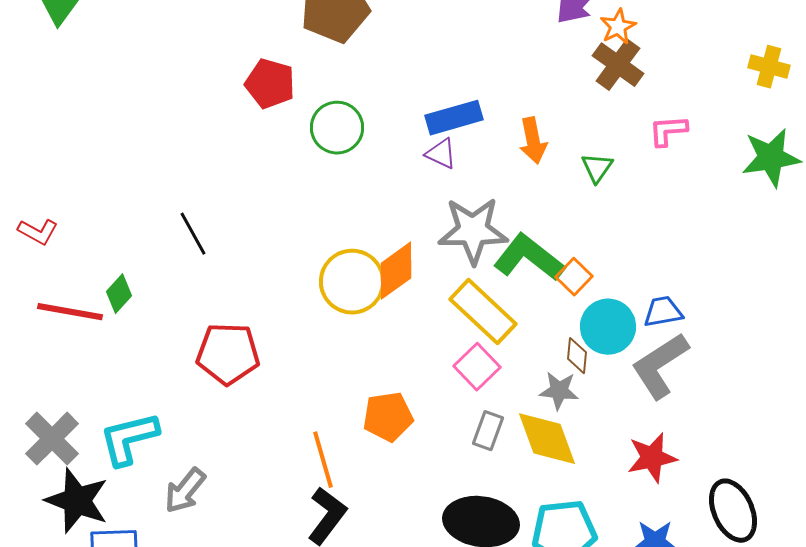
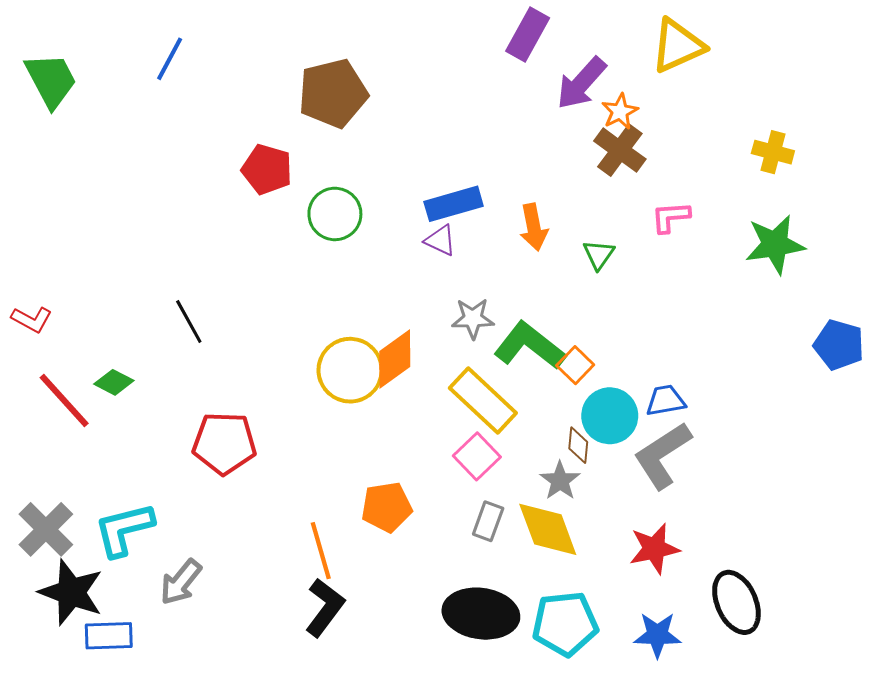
gray star: (473, 231) -> (473, 318), size x0.6
green diamond: (119, 294) -> (114, 382), turned 75
red line: (70, 312) -> (64, 401), turned 38
gray star: (559, 391) -> (560, 481), turned 30

